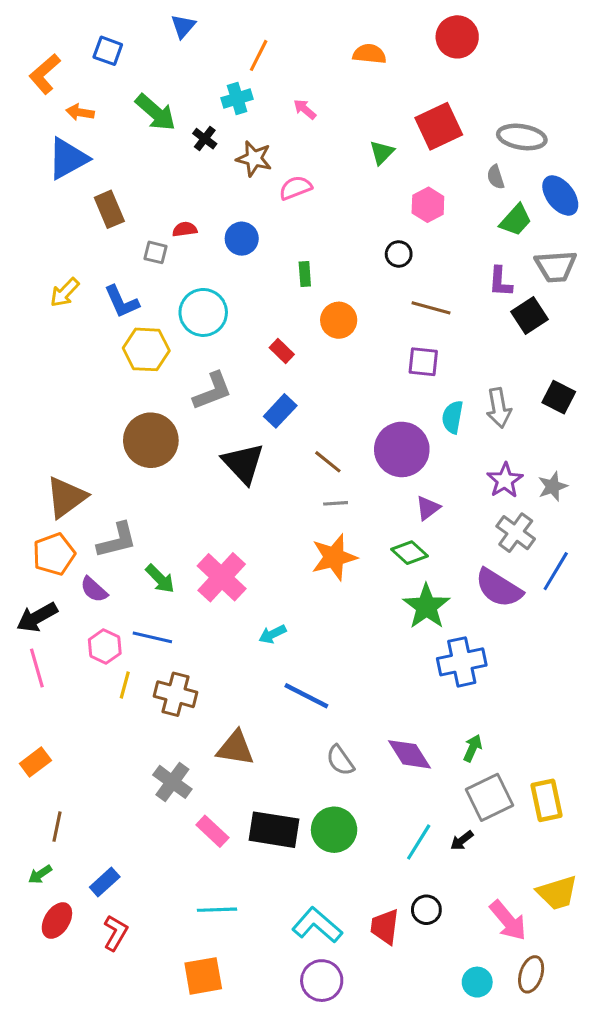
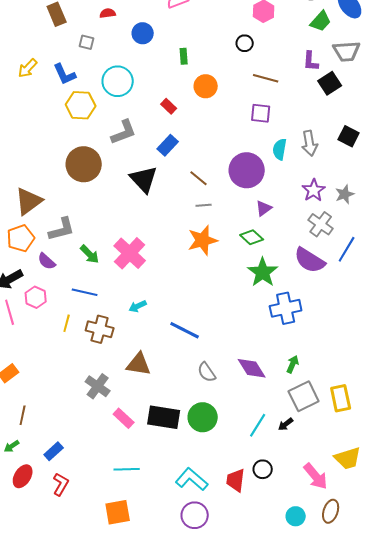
red semicircle: (185, 229) -> (108, 13), moved
cyan arrow: (272, 634) -> (138, 306), moved
pink hexagon: (105, 647) -> (36, 297), moved

